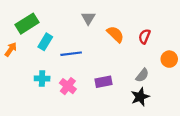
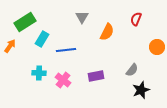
orange semicircle: (115, 34) -> (107, 32), turned 72
red semicircle: (144, 36) -> (136, 19), moved
orange circle: (169, 59) -> (157, 47), moved
black star: (140, 97) -> (141, 90), moved

